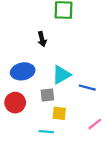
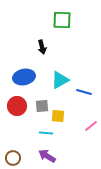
gray square: (47, 95) -> (42, 106), moved

